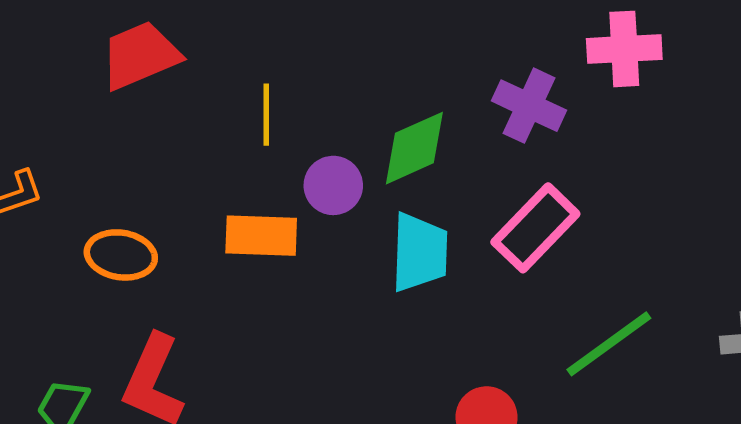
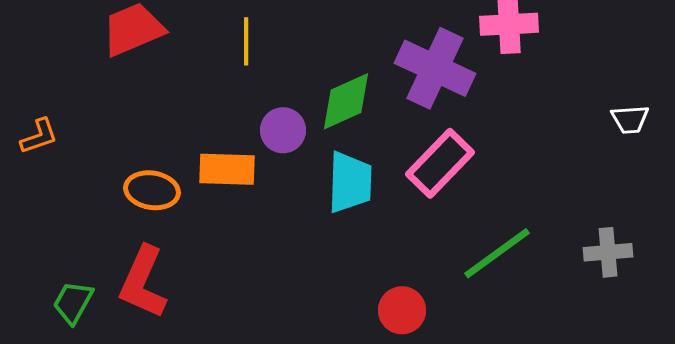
purple cross: (529, 106) -> (435, 68), size x1.4
yellow line: (266, 115) -> (246, 41), moved
orange ellipse: (121, 255) -> (152, 190), moved

